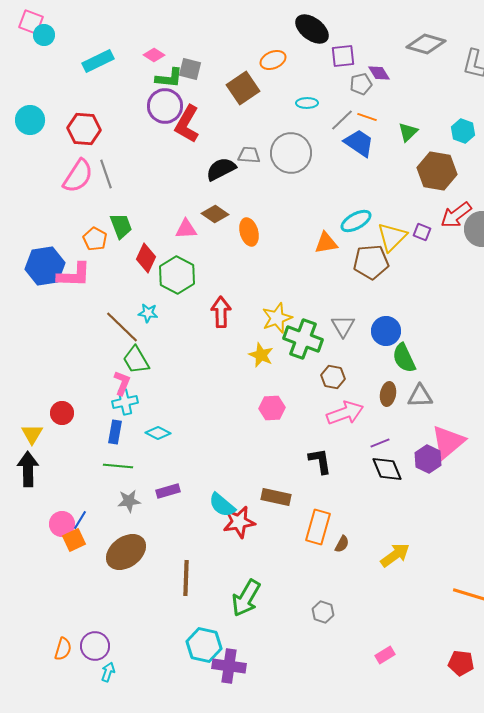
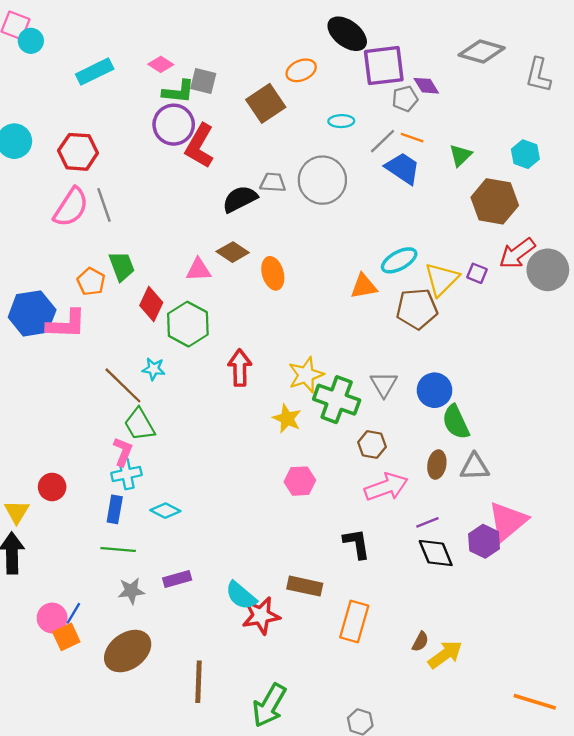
purple square: (343, 56) -> (384, 66), size x1.5
brown semicircle: (342, 544) -> (420, 642), moved

